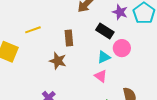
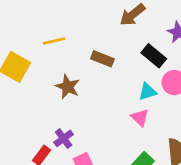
brown rectangle: (69, 38) -> (102, 59), turned -70
brown star: (58, 61) -> (68, 87), moved

